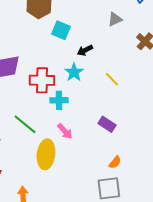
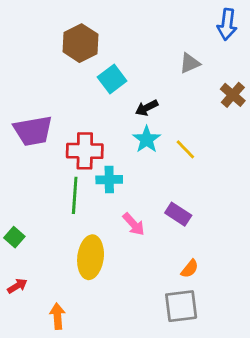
cyan square: (61, 30) -> (112, 79), turned 30
cyan star: (74, 72) -> (147, 139), moved
green line: (25, 124) -> (75, 195), moved, turned 55
pink arrow: (65, 131) -> (134, 224), moved

